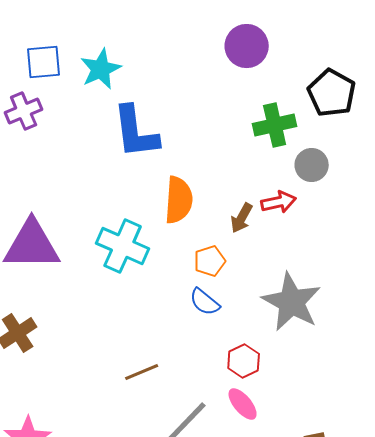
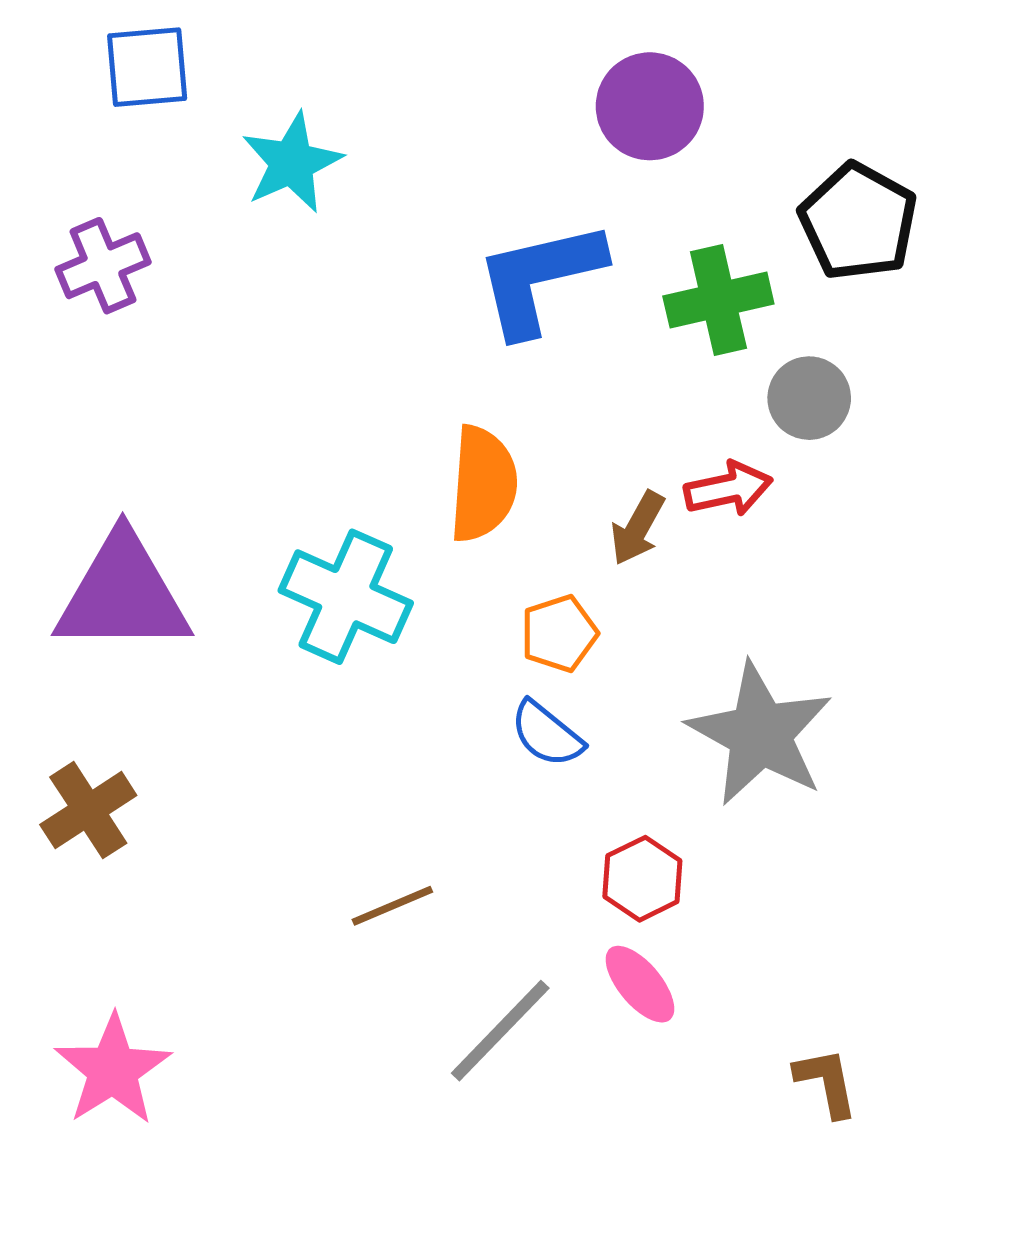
blue square: (44, 62) -> (147, 67), moved
blue L-shape: (136, 132) -> (539, 278), moved, turned 84

